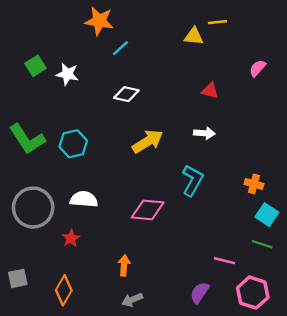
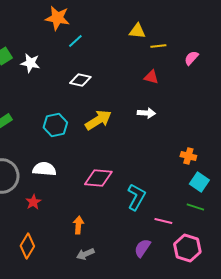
yellow line: (217, 22) -> (158, 46), moved
cyan hexagon: (73, 144) -> (55, 125), moved
cyan L-shape: (193, 180) -> (136, 197), moved

